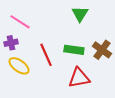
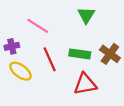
pink line: (20, 22) -> (38, 26), moved

